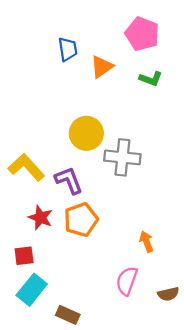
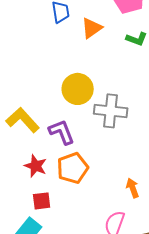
red square: (24, 256) -> (42, 201), moved

